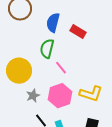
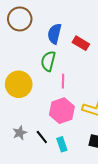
pink line: (61, 68) -> (63, 81), turned 40
gray star: (33, 96) -> (20, 133), moved

